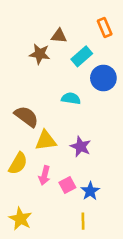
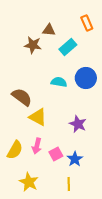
blue circle: (103, 78) -> (86, 78), moved
yellow triangle: (46, 141) -> (38, 117), turned 36
purple star: (81, 147) -> (78, 124), moved
yellow semicircle: (18, 163) -> (15, 150), moved
yellow star: (20, 219) -> (29, 182), moved

